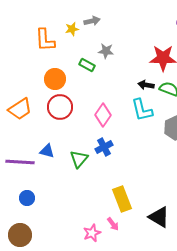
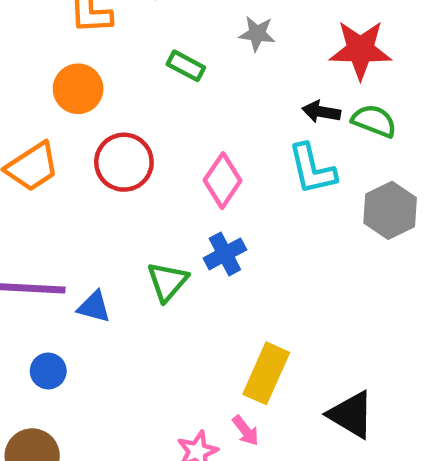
gray star: (106, 51) -> (257, 34), moved
orange circle: (55, 79) -> (78, 89), moved
blue triangle: (47, 151) -> (94, 307), moved
yellow rectangle: (122, 199) -> (266, 373), turned 45

